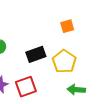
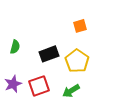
green arrow: (76, 90) -> (71, 91), moved, turned -36

